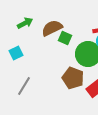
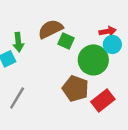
green arrow: (25, 23) -> (18, 42), moved, turned 112

